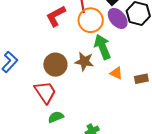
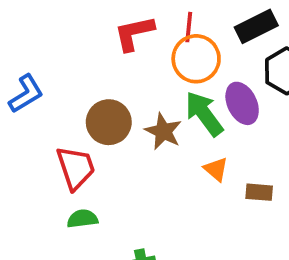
purple ellipse: (118, 18) -> (242, 103), moved
green arrow: (102, 47) -> (204, 114), turned -30

